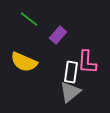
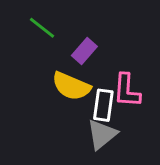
yellow semicircle: (24, 62) -> (71, 86), moved

